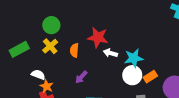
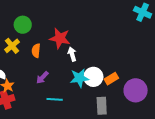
green circle: (51, 25) -> (23, 25), moved
white arrow: (110, 53) -> (72, 54), turned 56
cyan star: (134, 58) -> (79, 78), moved

